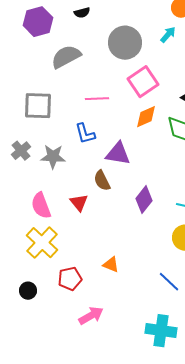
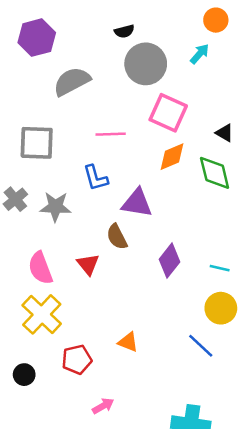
black semicircle: (82, 13) -> (124, 31), moved
pink square: (143, 82) -> (168, 113), turned -32
blue line: (169, 282) -> (201, 346), moved
pink arrow: (91, 316) -> (103, 406), size x0.7

